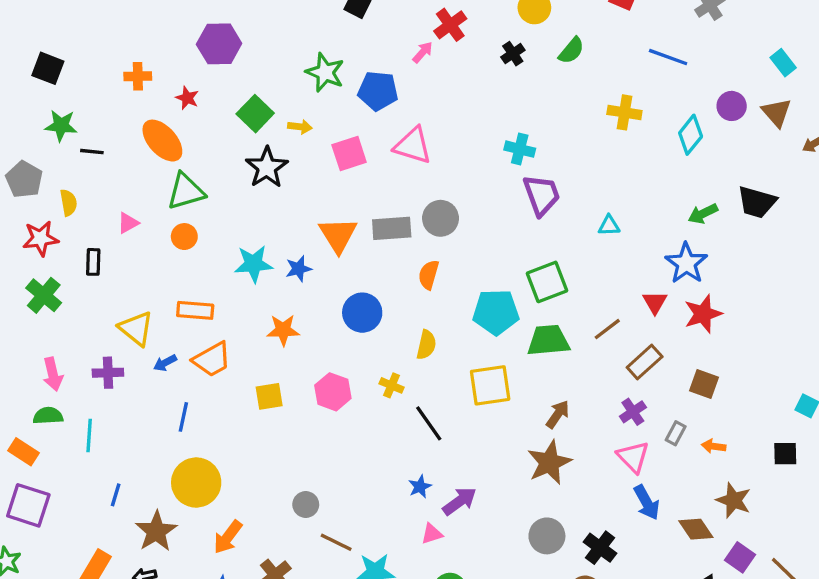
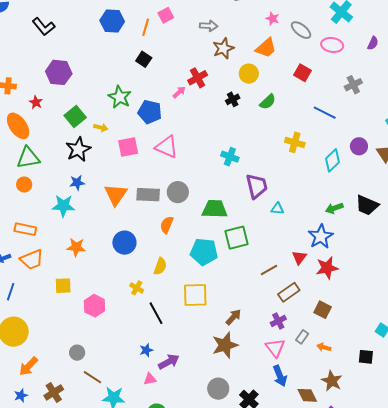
purple trapezoid: (542, 195) -> (257, 186), moved
blue star: (299, 269) -> (77, 183), moved
green trapezoid: (548, 340) -> (215, 209), moved
pink hexagon: (333, 392) -> (94, 306), moved

